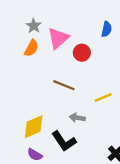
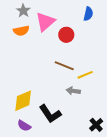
orange semicircle: (31, 48) -> (21, 31), turned 49
brown line: (64, 85) -> (64, 66), moved
gray arrow: (77, 118) -> (73, 91), moved

